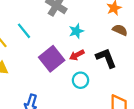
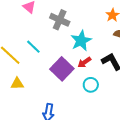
cyan star: (76, 31) -> (81, 41), size x1.5

